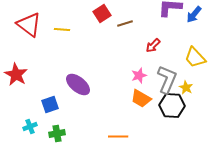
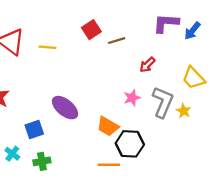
orange trapezoid: (141, 98) -> (108, 126), moved
black hexagon: (172, 106) -> (130, 144), moved
cyan cross: (30, 126) -> (12, 154), turned -32

